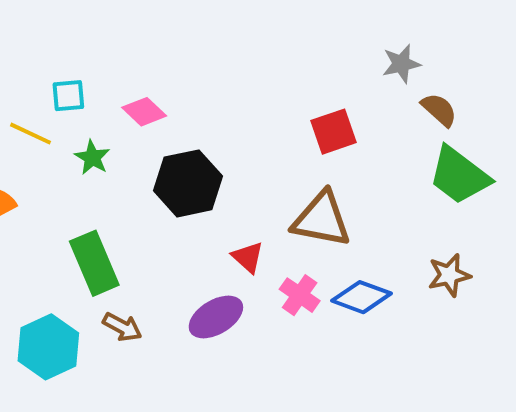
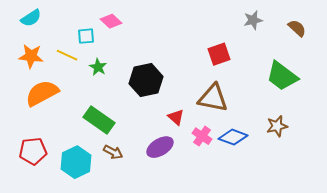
brown semicircle: (439, 110) -> (297, 28), moved
pink diamond: (144, 112) -> (111, 21), moved
green rectangle: (94, 263) -> (99, 120), turned -32

